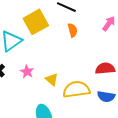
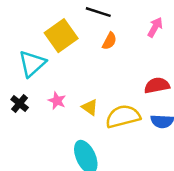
orange semicircle: (73, 30) -> (109, 41), turned 48

